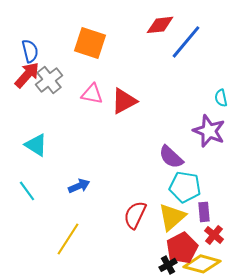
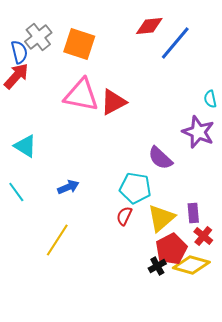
gray cross: (49, 80) -> (38, 37), moved
pink triangle: (92, 94) -> (81, 95), size x1.6
cyan pentagon: (185, 187) -> (135, 188), moved
red semicircle: (135, 215) -> (124, 216), size x0.7

